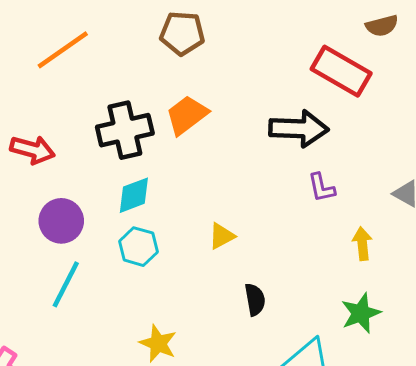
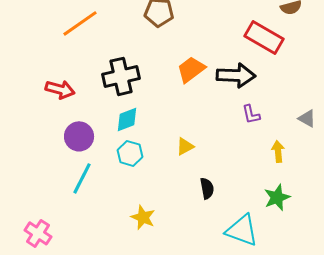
orange trapezoid: (187, 115) -> (191, 69), moved

